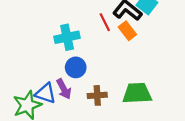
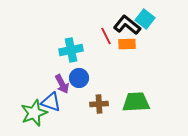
orange rectangle: (127, 31) -> (127, 44), turned -54
purple arrow: (64, 89) -> (62, 84), moved

